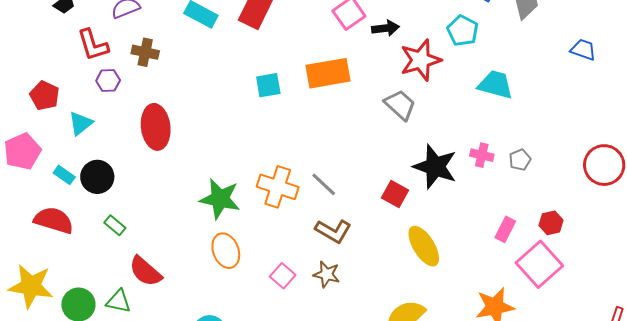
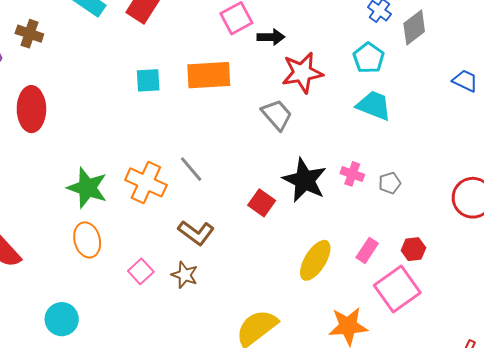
cyan pentagon: (463, 31) -> (369, 58), moved
gray line: (324, 184) -> (191, 169), moved
yellow ellipse: (424, 246) -> (315, 260), moved, turned 57

